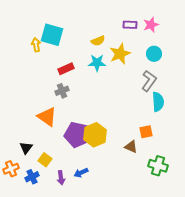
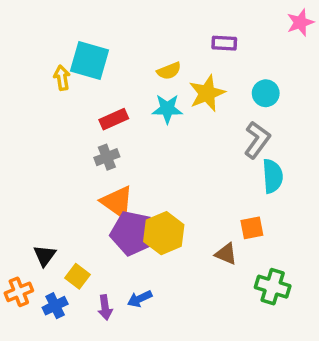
pink star: (151, 25) -> (300, 22), moved
orange triangle: (47, 117) -> (117, 202), moved

